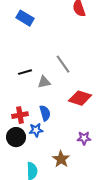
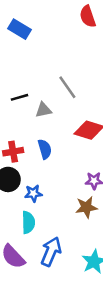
blue star: (36, 130) -> (33, 193), moved
brown star: (61, 159) -> (86, 207), moved, turned 30

